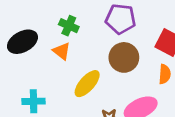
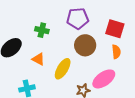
orange triangle: (62, 51) -> (38, 59), moved

